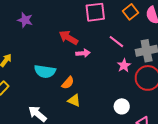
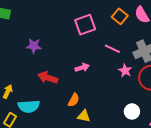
purple star: (25, 20) -> (34, 46), moved
red arrow: (69, 38) -> (48, 78), moved
cyan semicircle: (45, 71) -> (29, 106), moved

